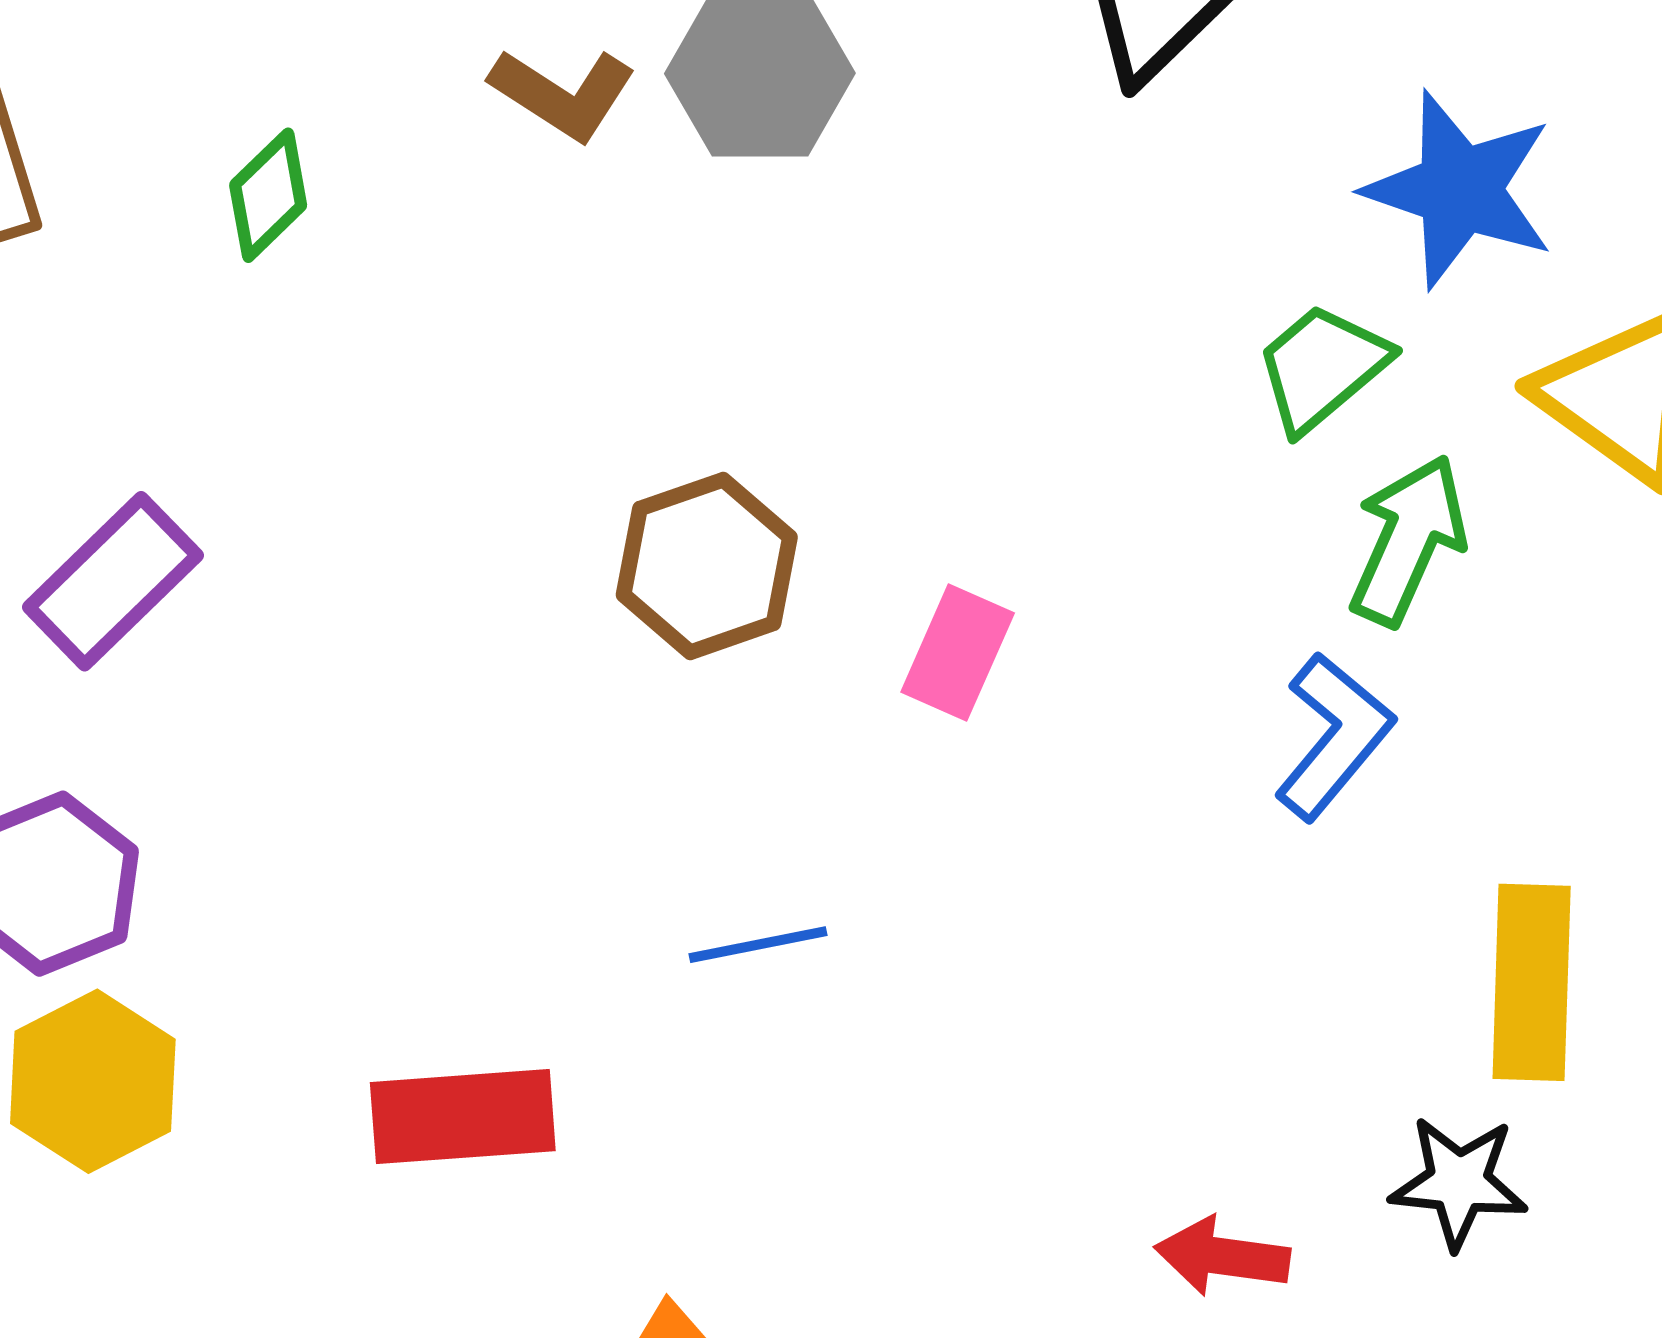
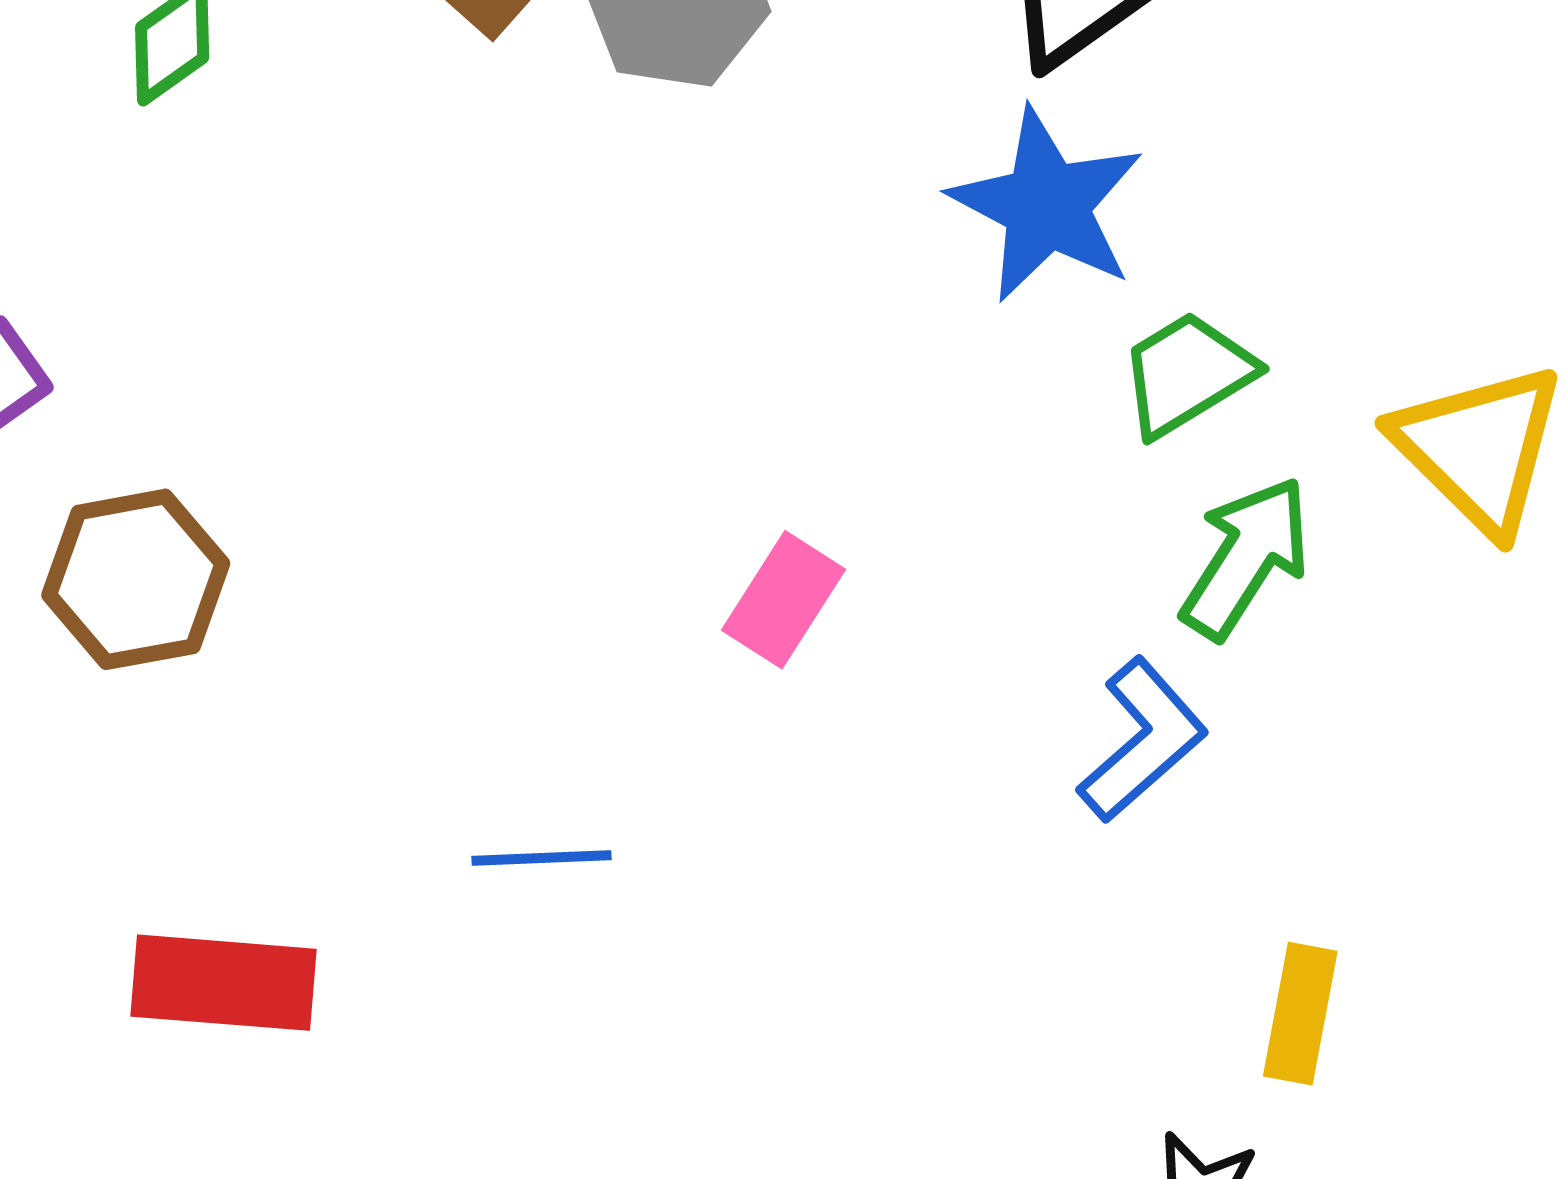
blue star: (1459, 189) -> (1047, 205), moved
brown hexagon: (707, 566) -> (136, 579), moved
yellow rectangle: (1532, 982) -> (1300, 1014), size x0.7

